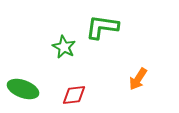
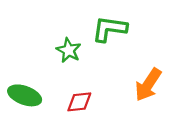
orange arrow: (138, 79) -> (148, 85), size x1.4

